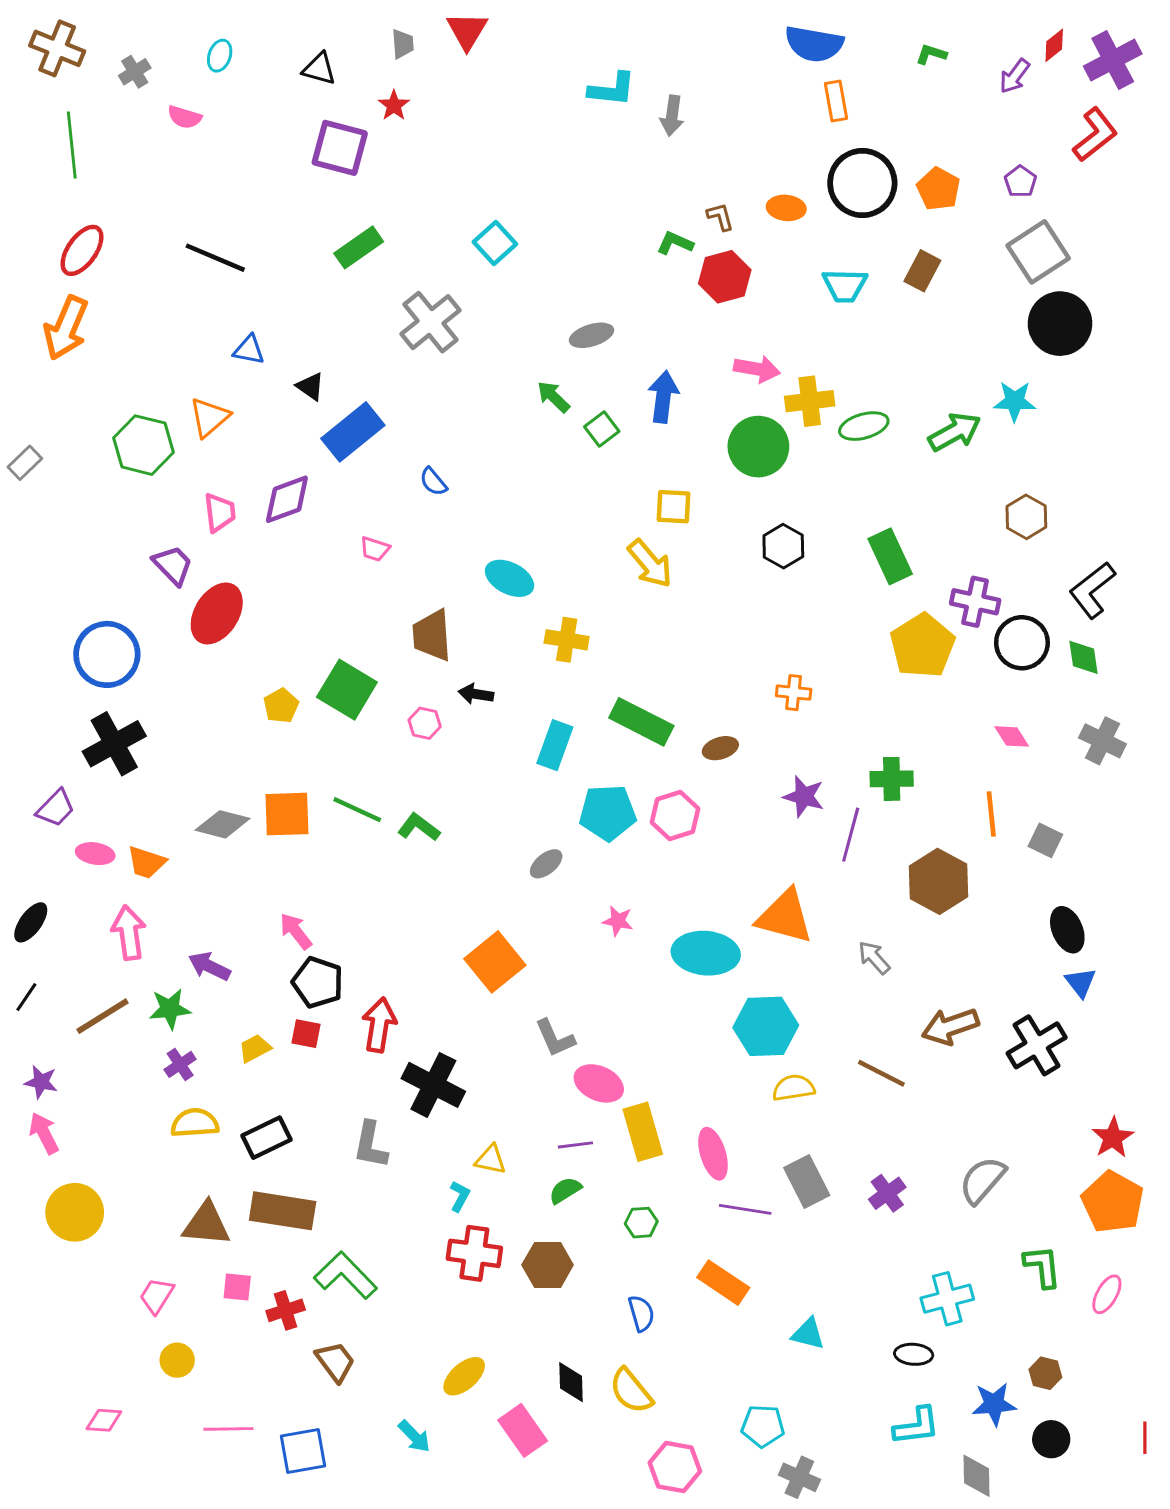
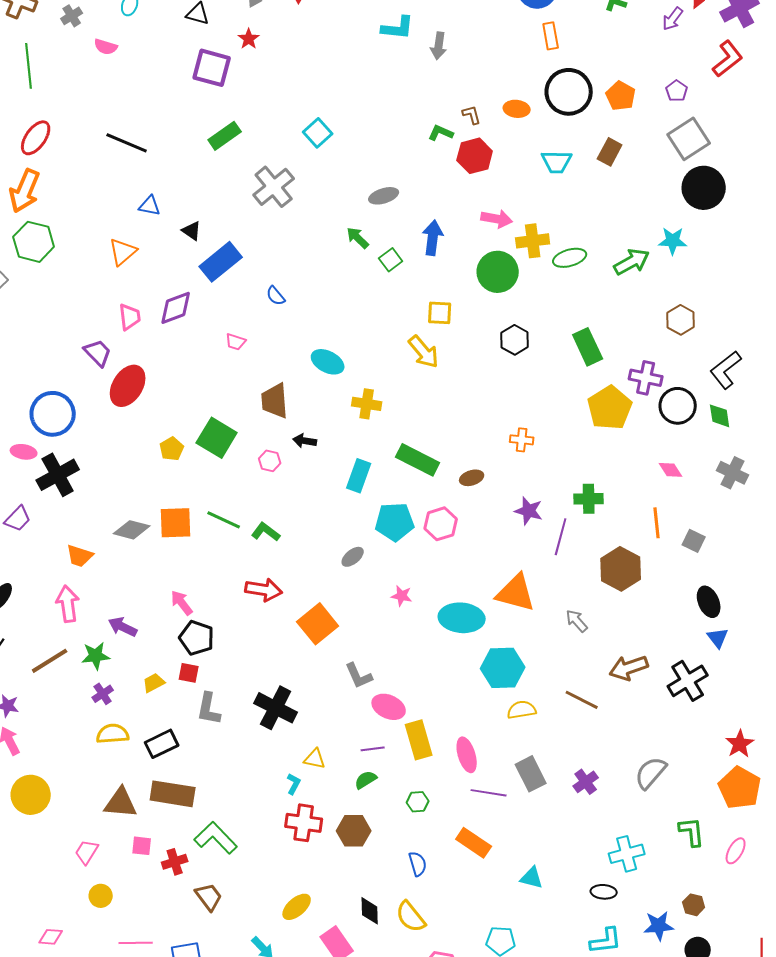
green hexagon: (143, 445) -> (34, 242), moved
pink ellipse: (95, 854) -> (24, 452), moved
red arrow: (379, 1025) -> (264, 590), moved, turned 90
gray L-shape: (370, 1145) -> (209, 709), moved

